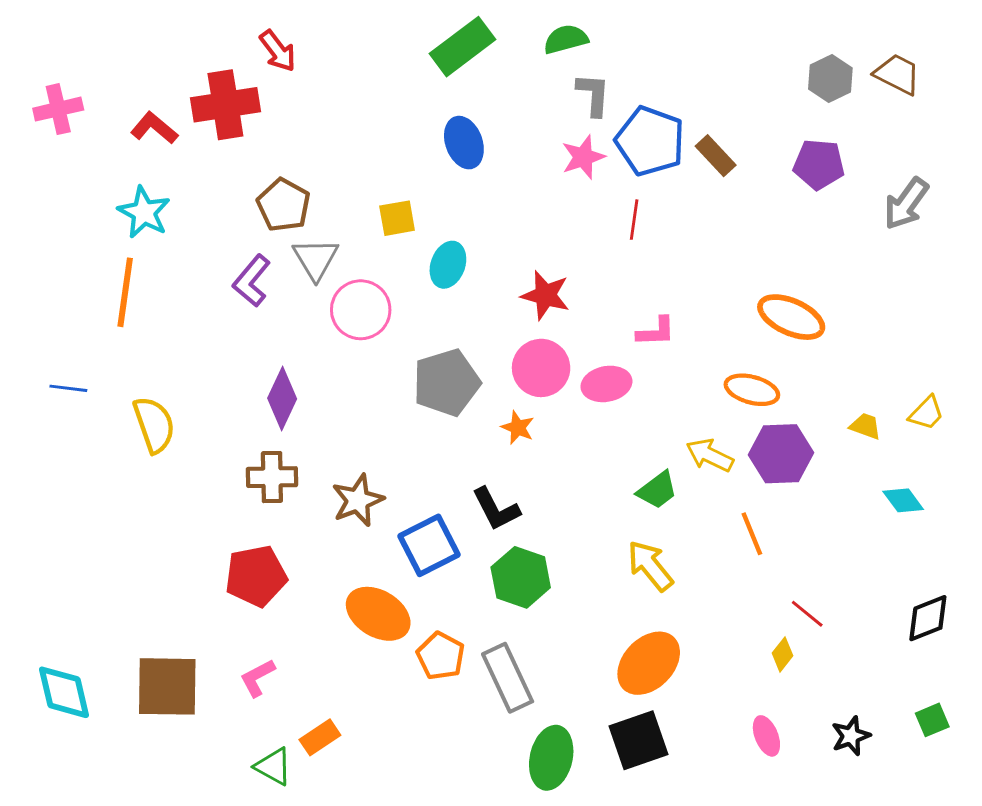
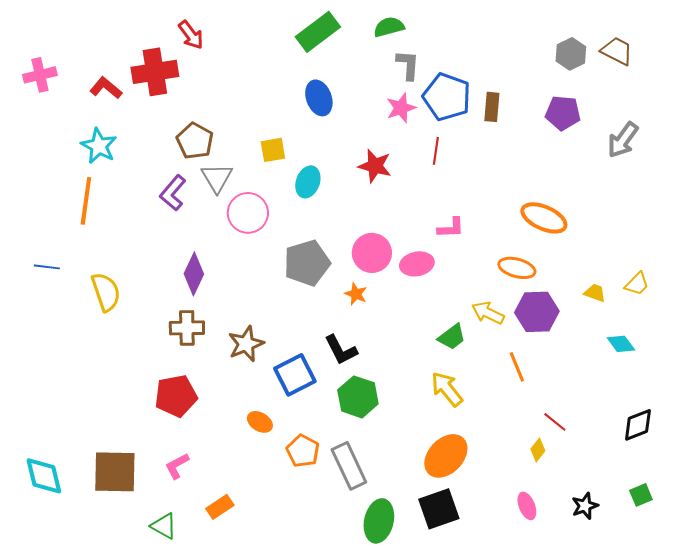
brown rectangle: (716, 156) -> (492, 107), turned 48
red star: (545, 295) -> (375, 166), moved
orange ellipse: (378, 614) -> (260, 422), size x0.6
green triangle: (273, 766) -> (164, 526), moved

